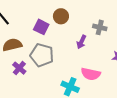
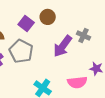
purple arrow: (81, 42) -> (63, 46), size x1.6
pink semicircle: (91, 74) -> (77, 82), moved, turned -30

